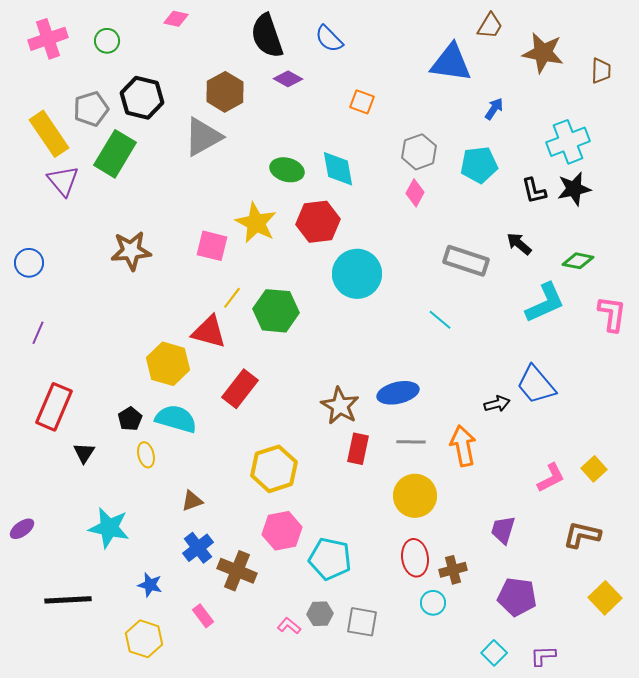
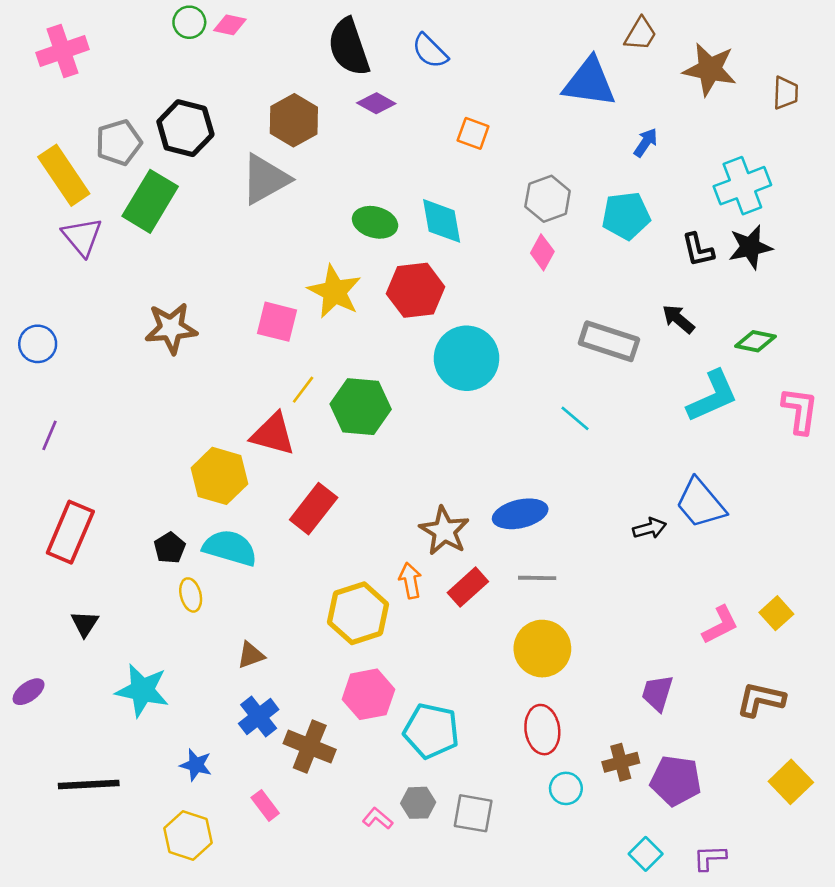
green circle: (107, 41) -> (189, 22), moved
orange arrow: (463, 446) -> (410, 581), moved, size x0.7
red rectangle: (358, 449) -> (468, 587), turned 36
black triangle: (84, 453) -> (85, 624), moved
brown cross: (453, 570) -> (621, 762), moved

